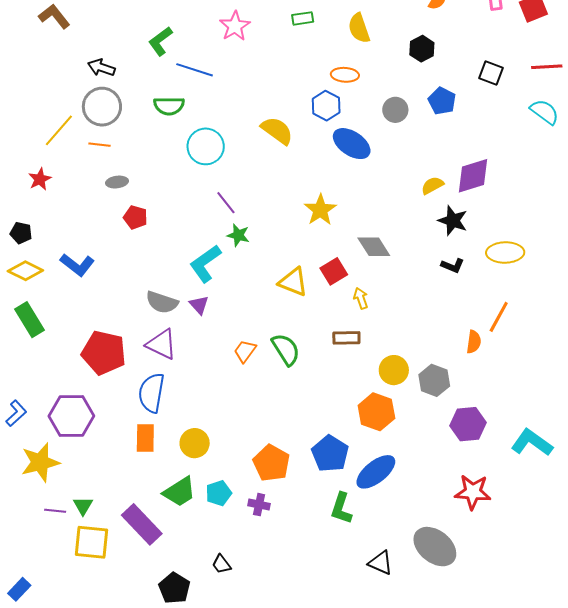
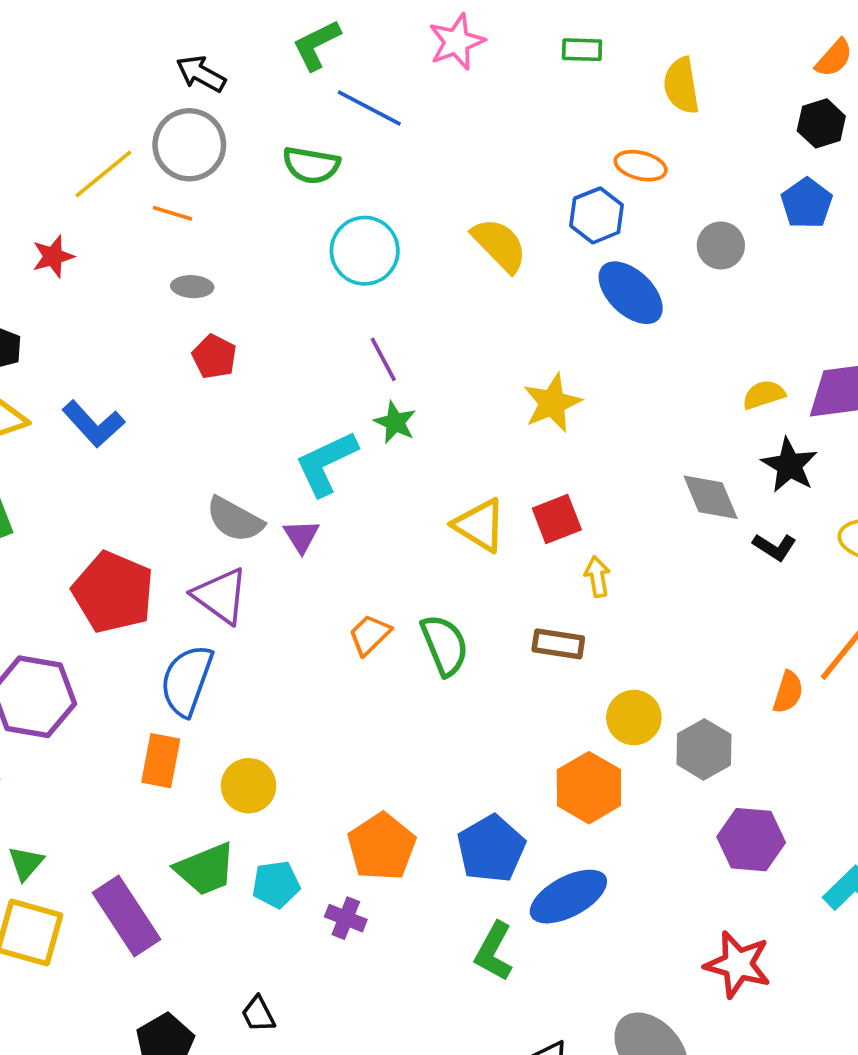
black hexagon: (422, 49) -> (821, 123), moved
blue pentagon: (442, 101) -> (807, 203), moved
gray diamond: (374, 247) -> (711, 497), moved

